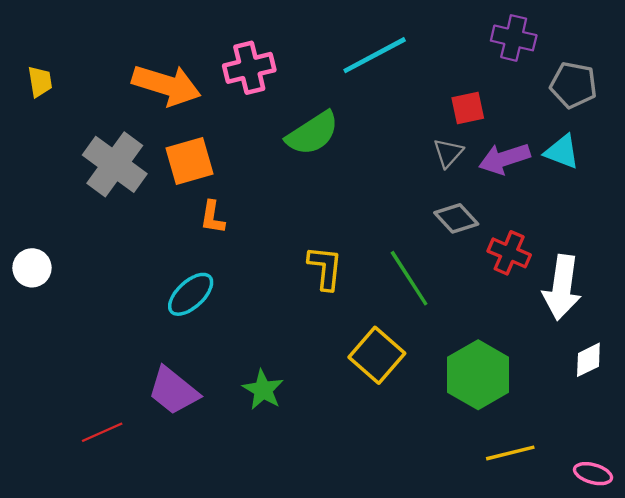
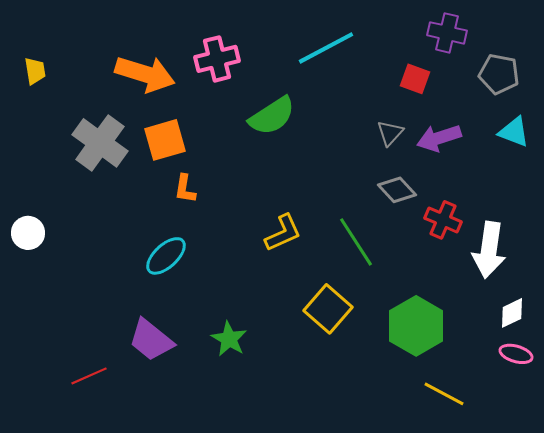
red square: (468, 108) -> (415, 79), moved, turned 32
cyan triangle: (562, 152) -> (514, 132), moved
yellow L-shape: (325, 268) -> (283, 233), turned 60
yellow line: (510, 453) -> (444, 394), turned 42
pink ellipse: (593, 474) -> (516, 354), moved

